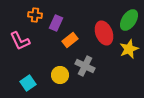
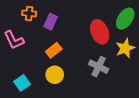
orange rectangle: (70, 40) -> (54, 50), moved
gray cross: (85, 66) -> (99, 67), moved

